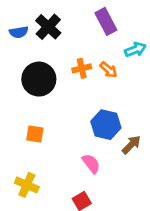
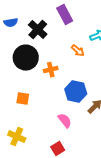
purple rectangle: (106, 21) -> (65, 15), moved
black cross: (48, 27) -> (38, 30), moved
orange cross: (82, 68) -> (51, 70), moved

